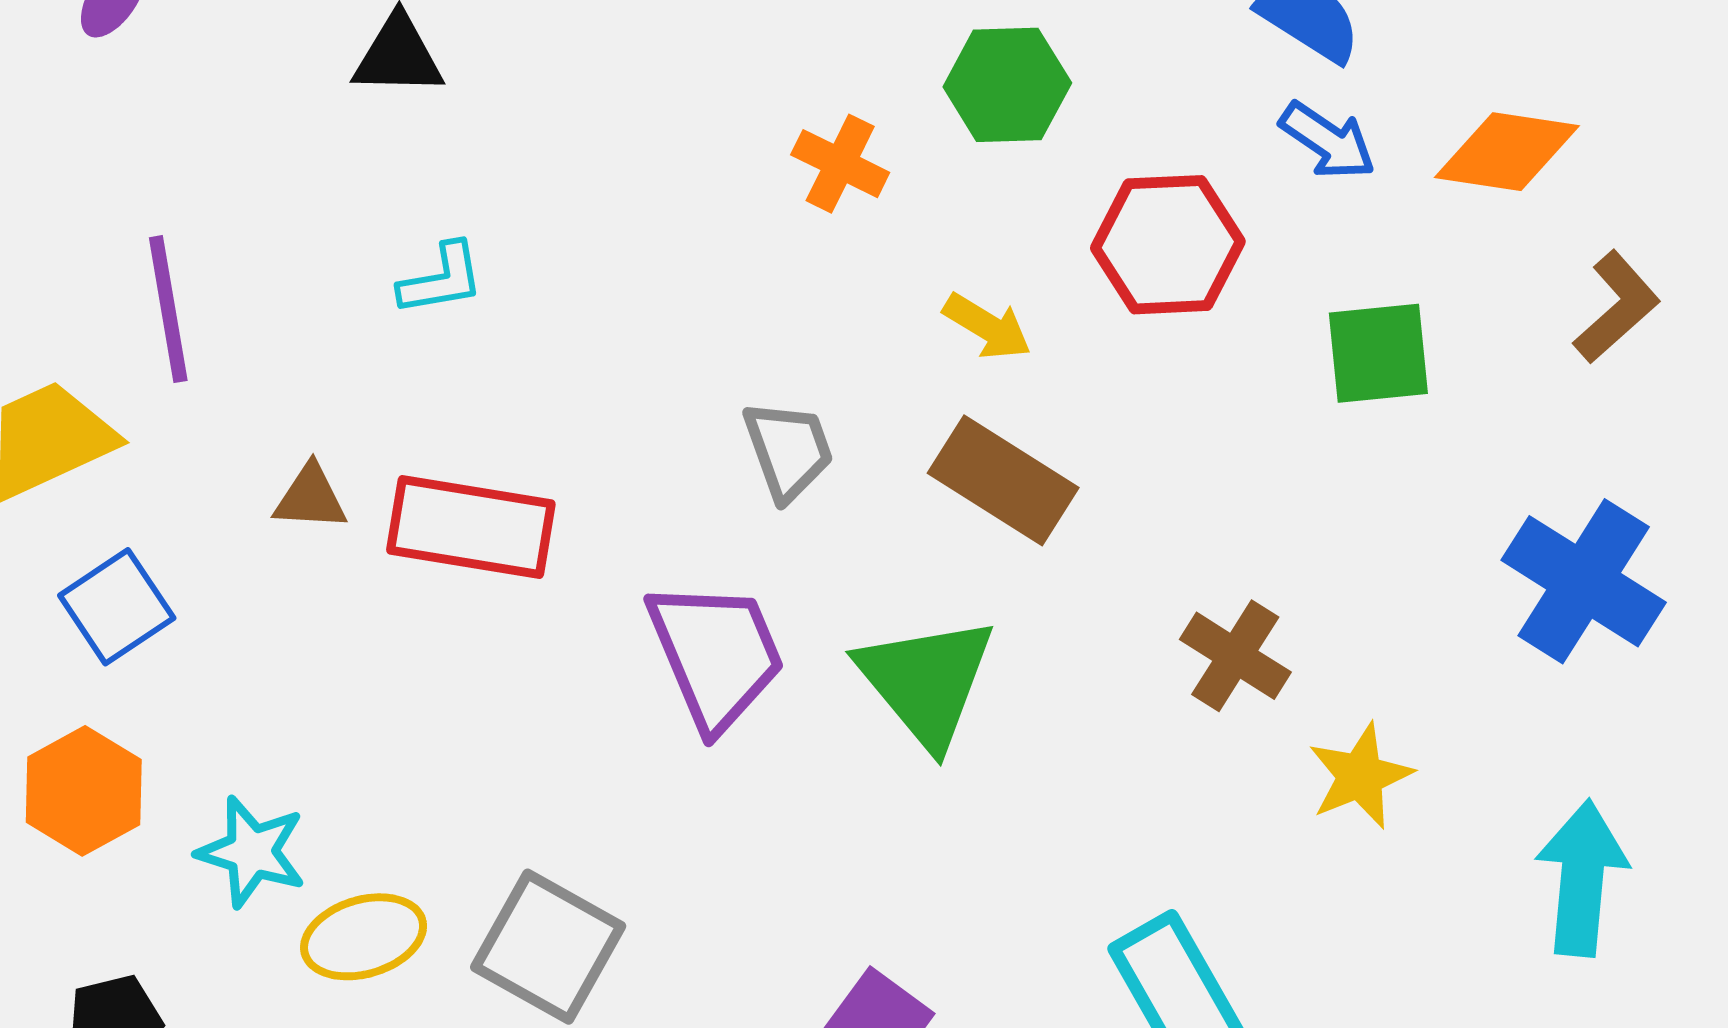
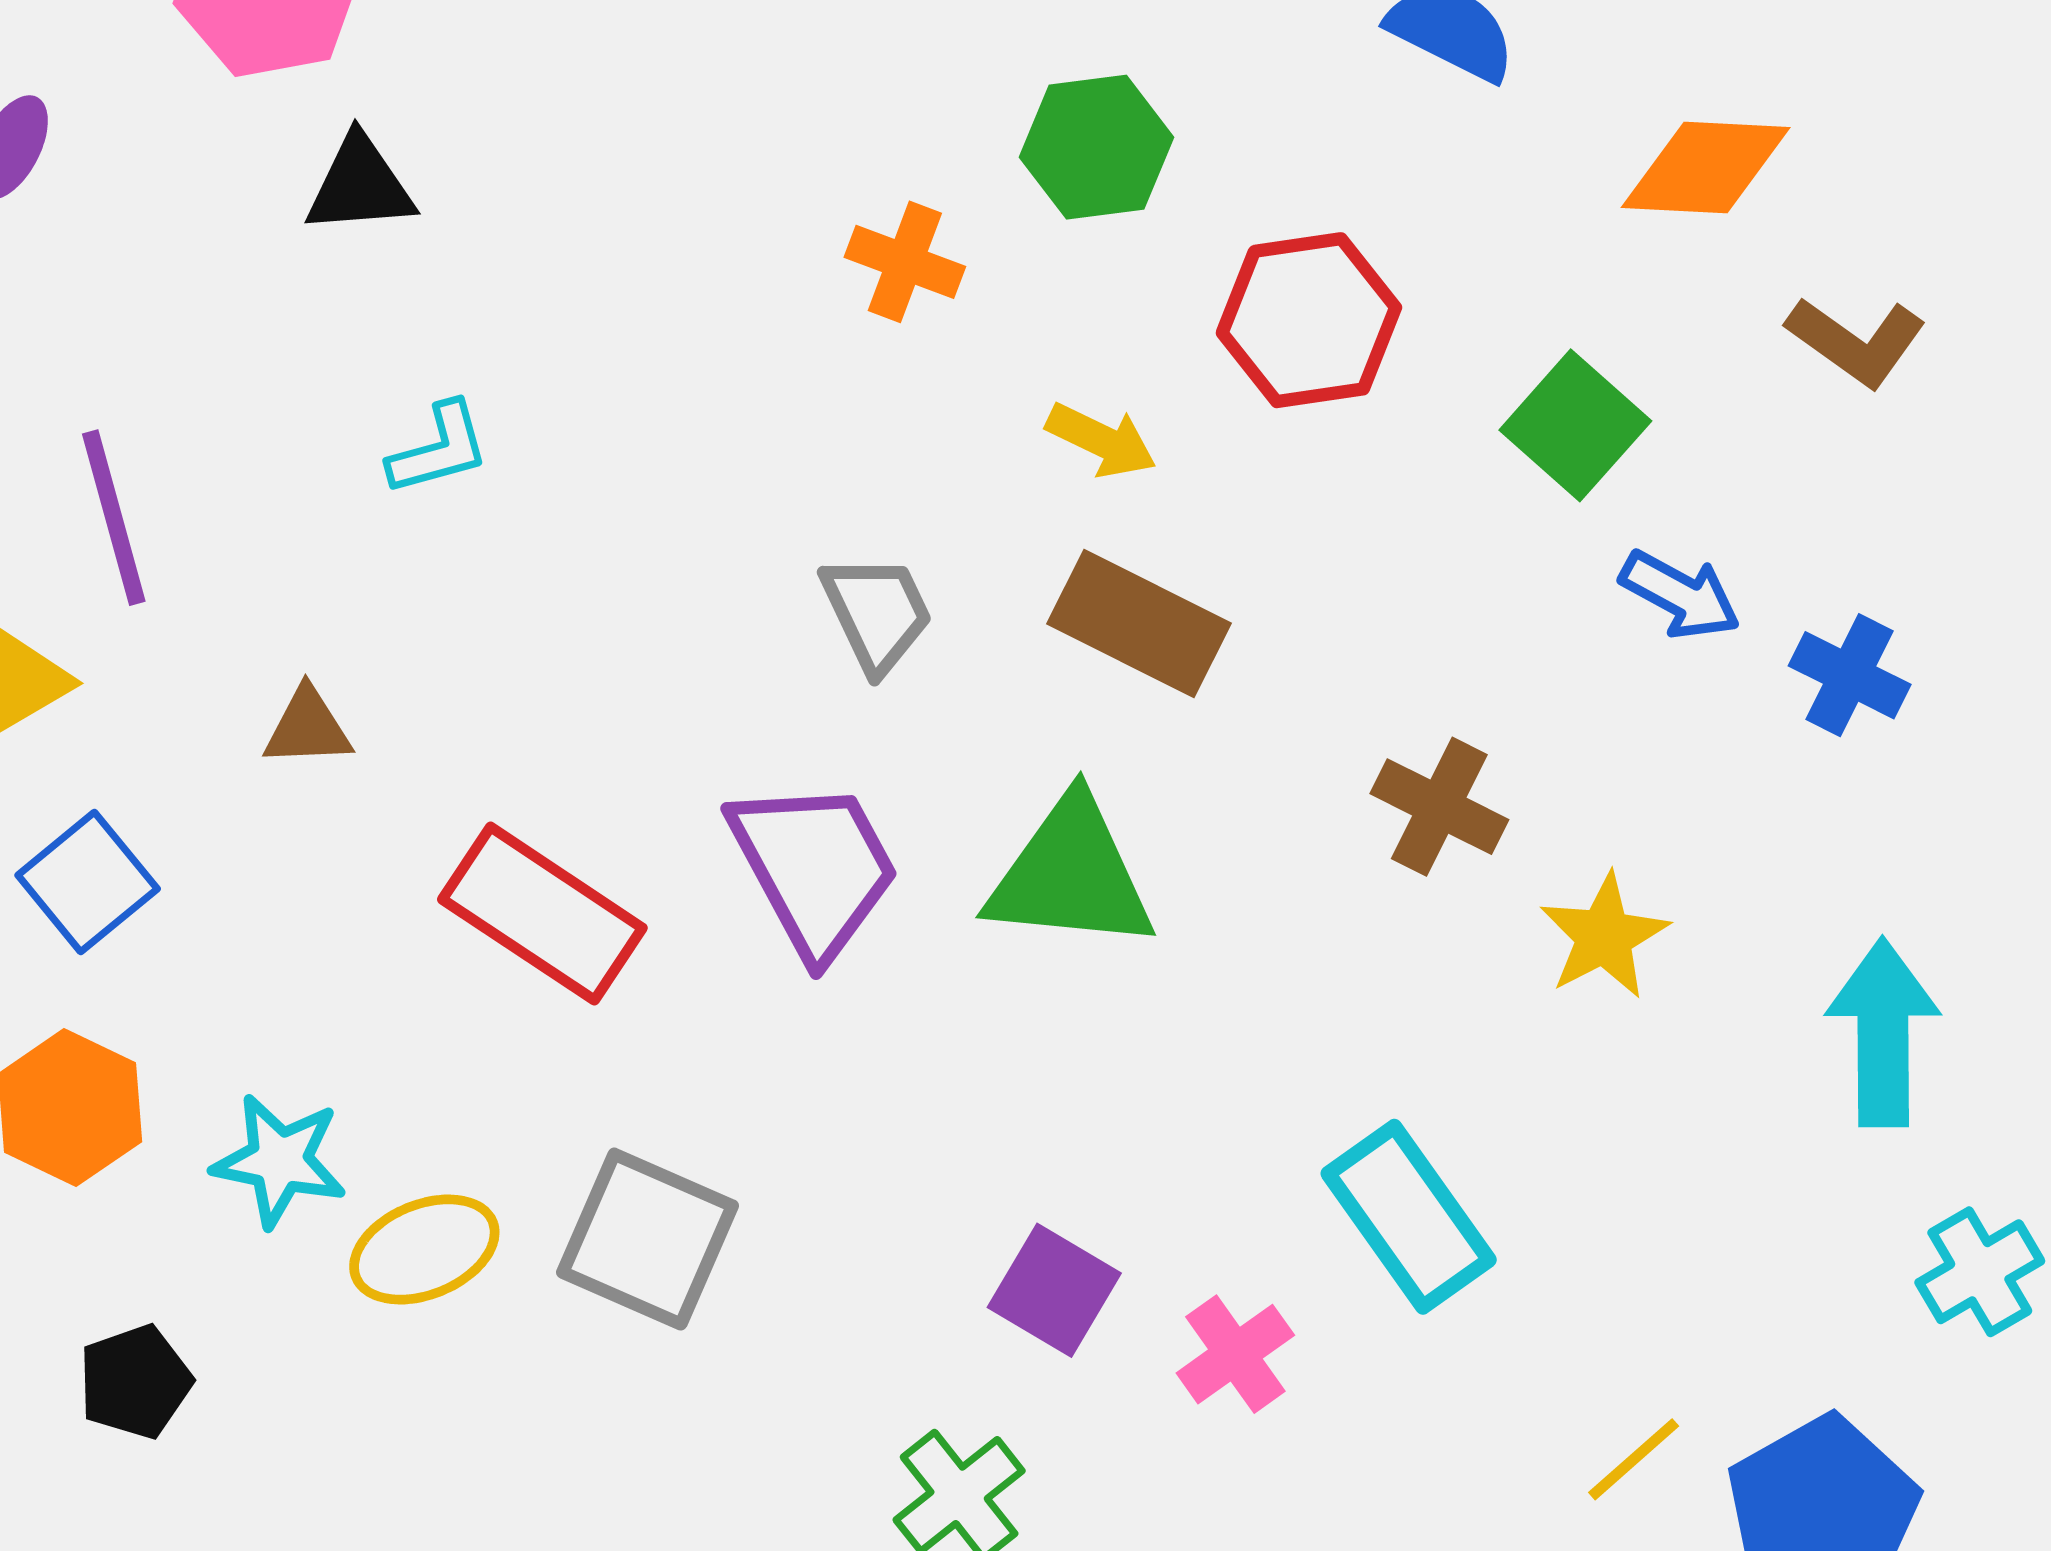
blue arrow: (1328, 141) -> (1680, 595), moved
brown L-shape: (1617, 307) -> (1856, 341), turned 83
green square: (1378, 353) -> (1575, 425), turned -37
red rectangle: (471, 527) -> (542, 914), moved, turned 30
blue cross: (1584, 581) -> (1850, 675), size x0.6
green triangle: (926, 681) -> (1071, 875), turned -39

